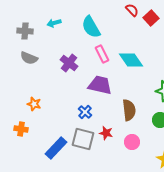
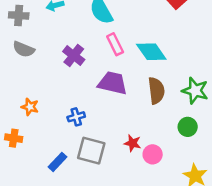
brown semicircle: (129, 110) -> (156, 91), moved
blue cross: (85, 112) -> (76, 117), moved, turned 32
red star: (106, 133) -> (133, 143), moved
blue rectangle: (56, 148) -> (57, 162), size x0.7

